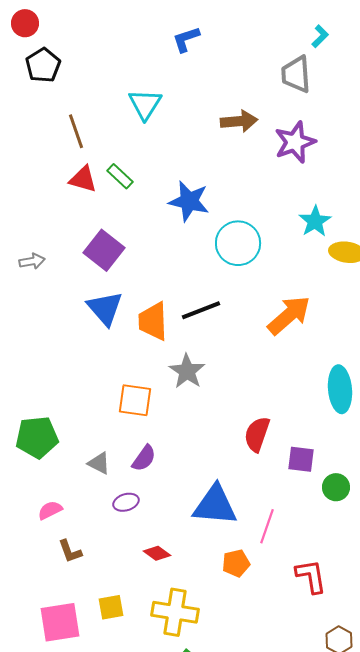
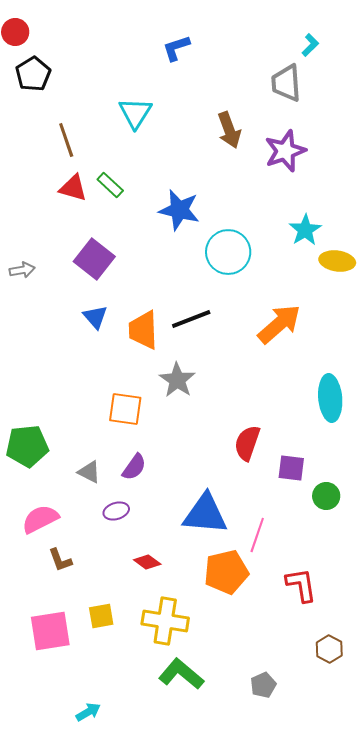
brown arrow: (239, 121) -> (229, 130), turned 75
blue triangle: (105, 308) -> (95, 317), size x0.7
pink semicircle: (50, 510) -> (40, 519), size x1.5
orange pentagon: (236, 563) -> (226, 572), size x1.6

